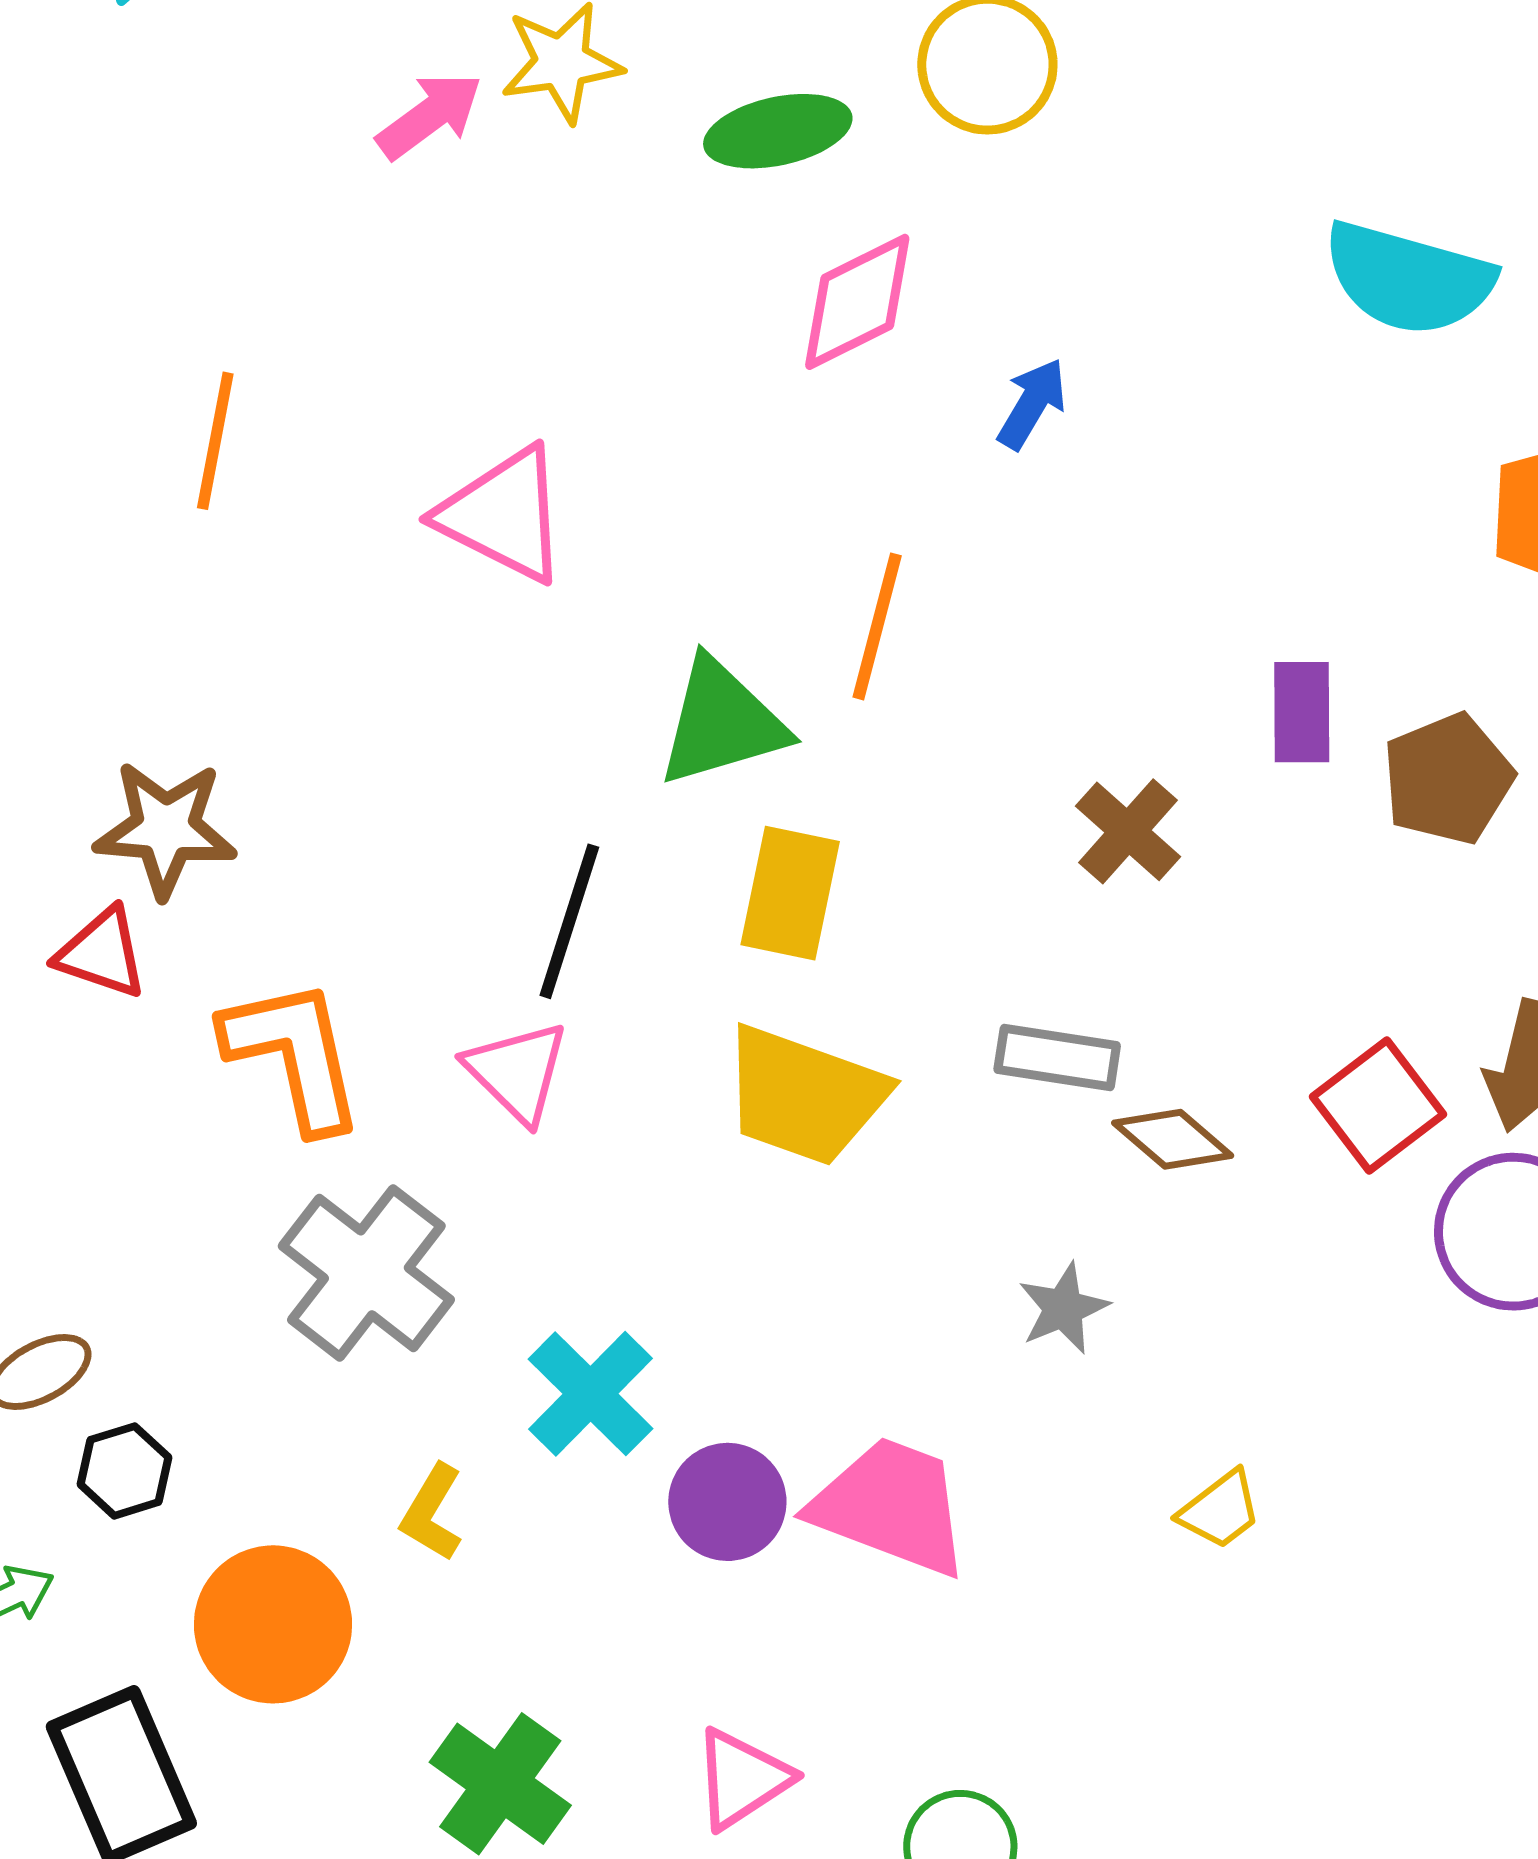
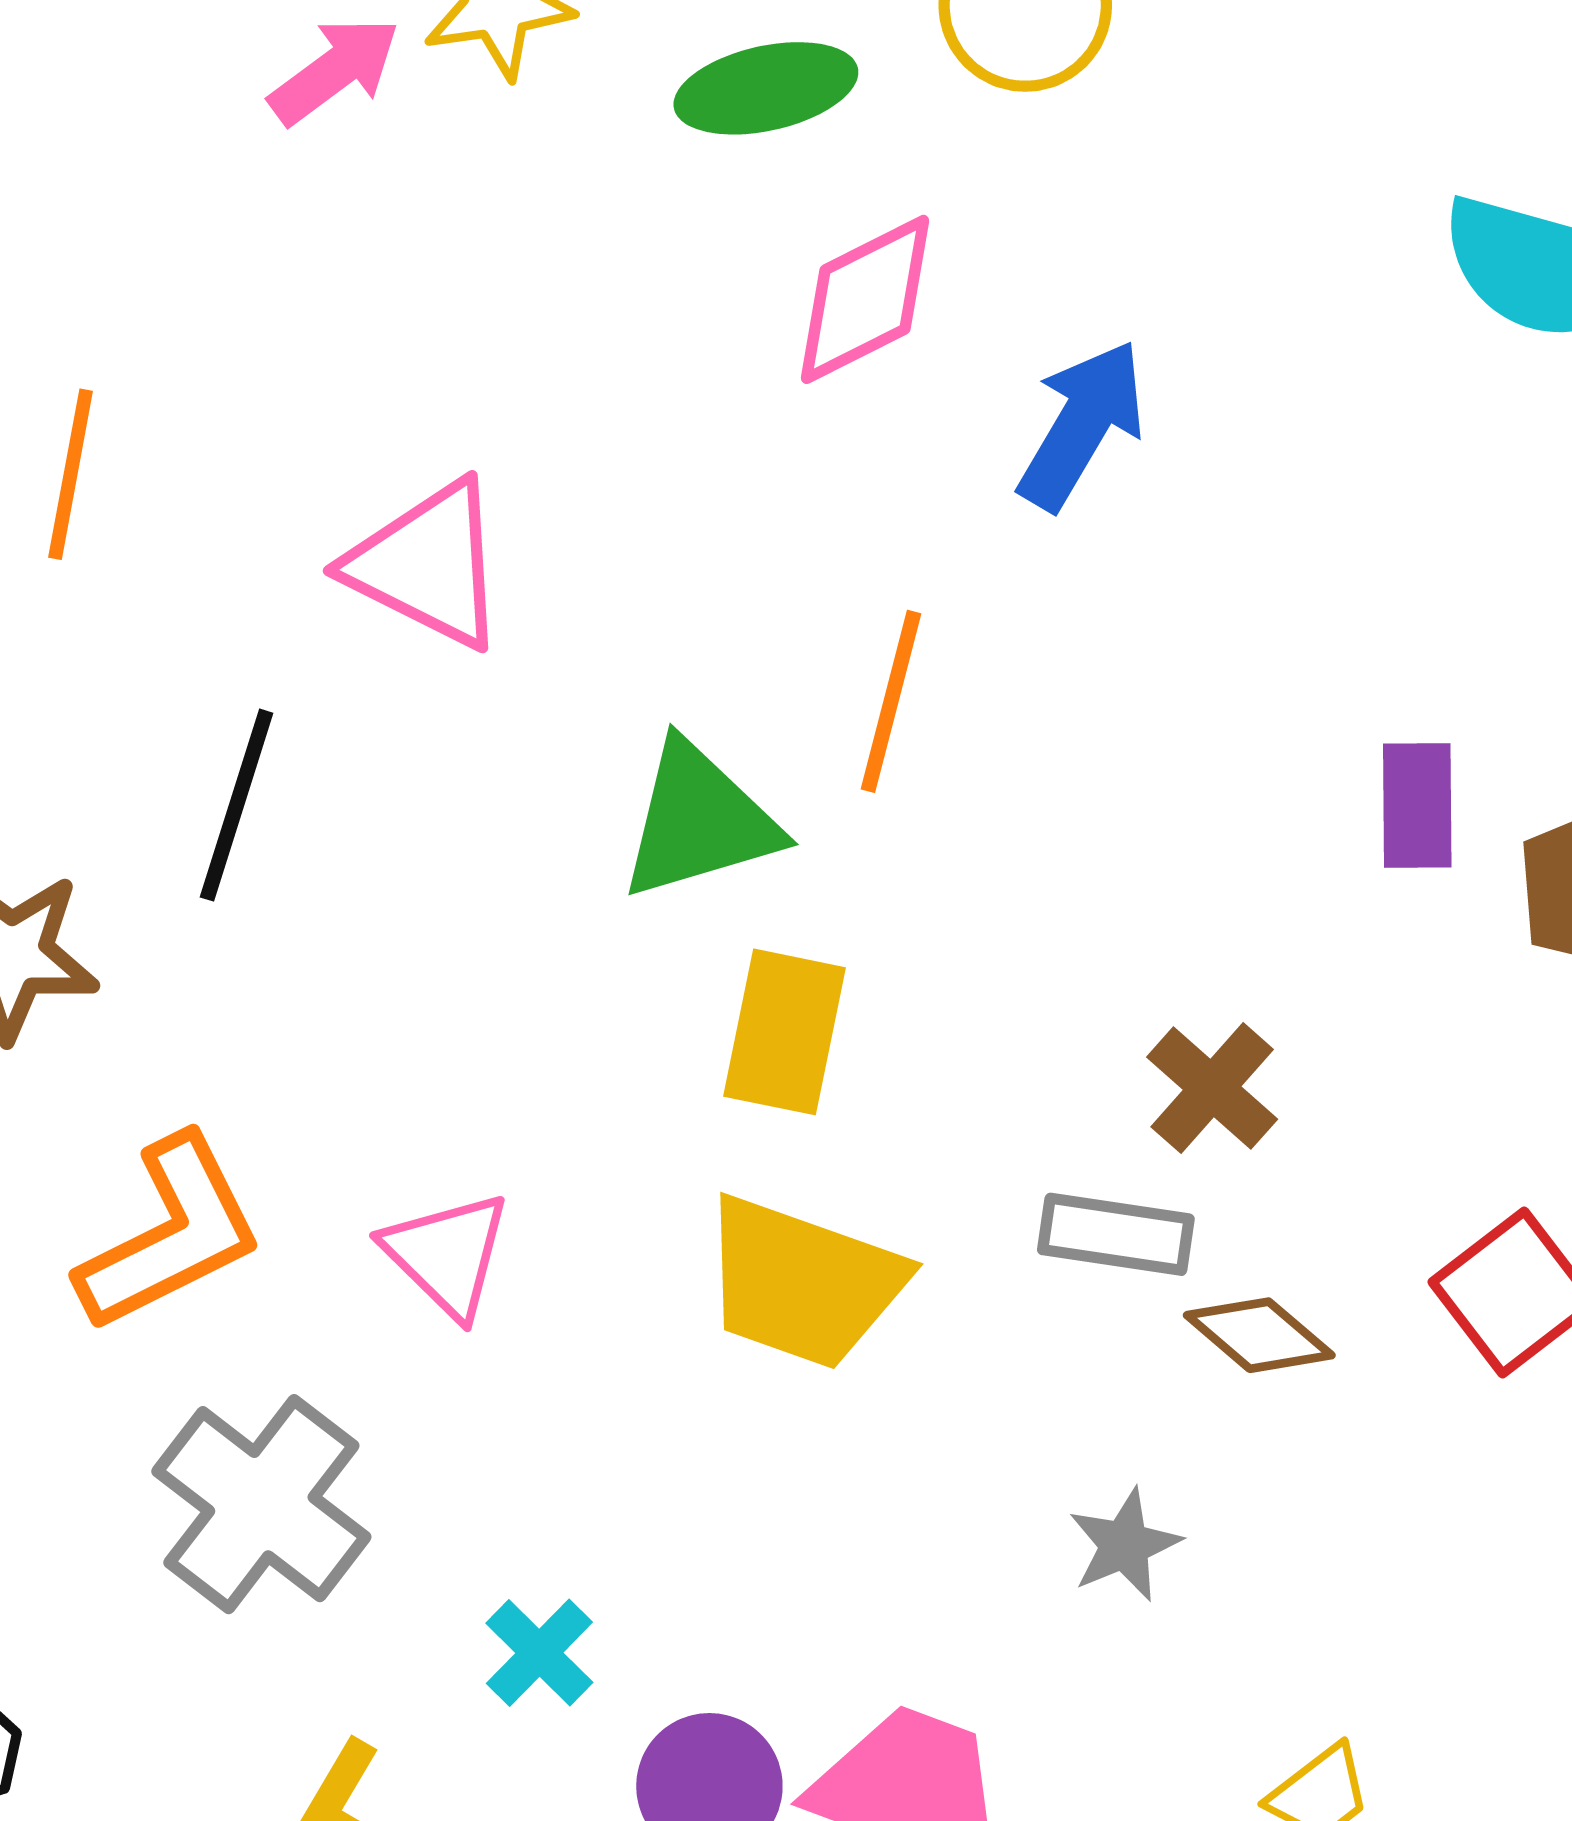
blue arrow: (1032, 404) -> (1082, 425), size x1.5
brown cross: (1128, 831) -> (1212, 1088), moved
black line: (569, 921) -> (237, 805), moved
orange L-shape: (294, 1055) -> (170, 1234), turned 76
cyan cross: (590, 1394) -> (539, 1653), size x0.7

